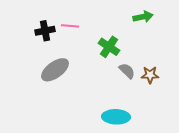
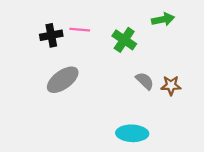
green cross: (109, 47) -> (124, 40), moved

